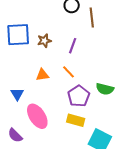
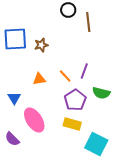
purple line: (73, 46) -> (84, 71), moved

